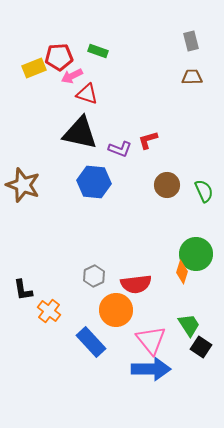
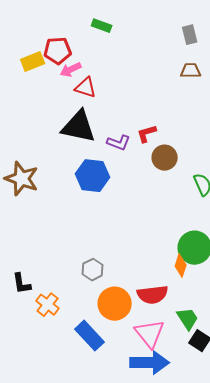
green rectangle: (98, 51) -> (102, 26), moved
brown circle: (167, 185) -> (165, 158), moved
red semicircle: (136, 284) -> (153, 295), moved

